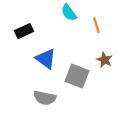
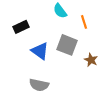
brown star: (105, 60) -> (91, 60), moved
gray square: (77, 76) -> (67, 45), moved

